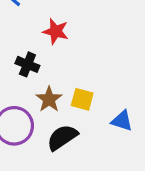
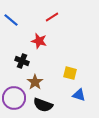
yellow square: (82, 99) -> (70, 73), moved
black semicircle: (62, 137) -> (43, 105), turned -126

